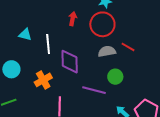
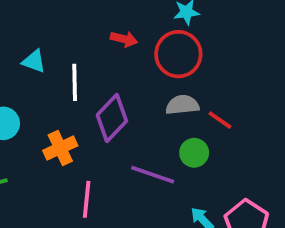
red arrow: (73, 19) -> (124, 39), turned 88
red line: (128, 47) -> (220, 120), moved
purple diamond: (70, 62) -> (112, 118), turned 40

